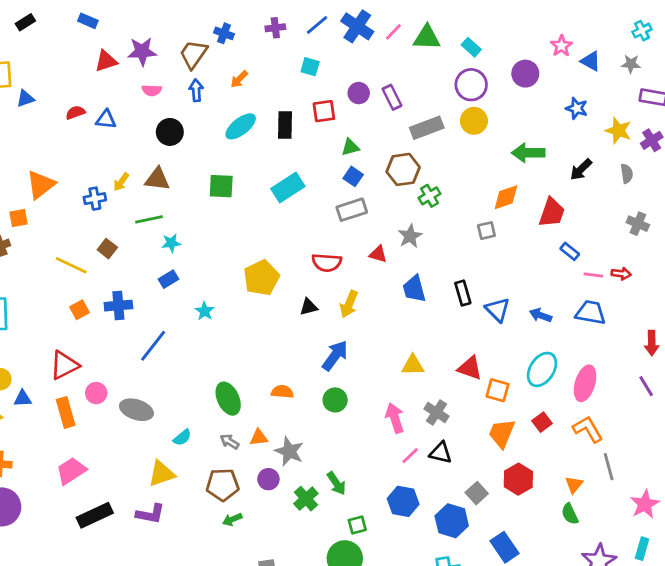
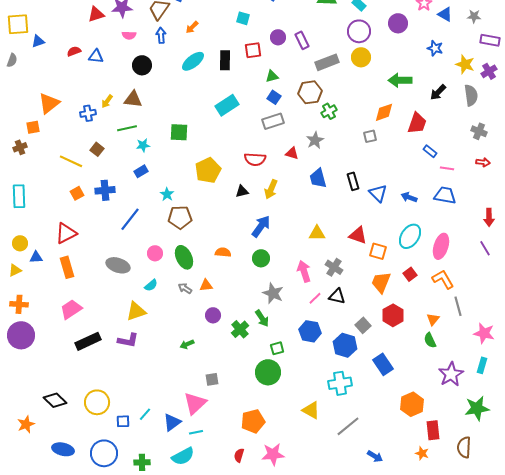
gray semicircle: (627, 174) -> (471, 95), size x1.5
green square: (221, 186) -> (179, 132), moved
red arrow: (621, 274) -> (483, 162), moved
pink circle: (96, 393) -> (155, 253), moved
gray star: (289, 451) -> (273, 293), moved
brown pentagon: (223, 485) -> (180, 217), moved
pink star: (645, 504) -> (484, 333), turned -30

